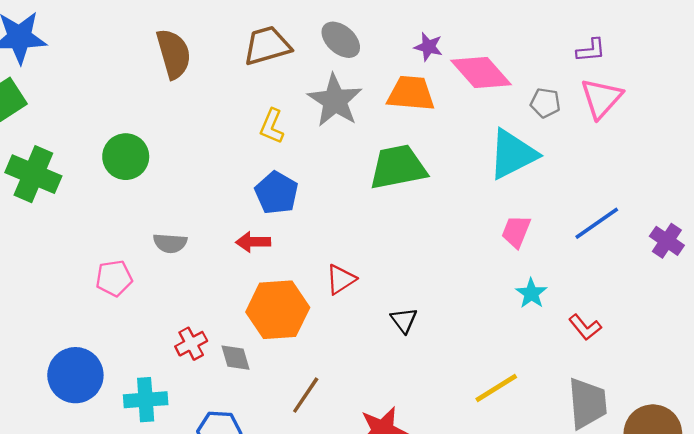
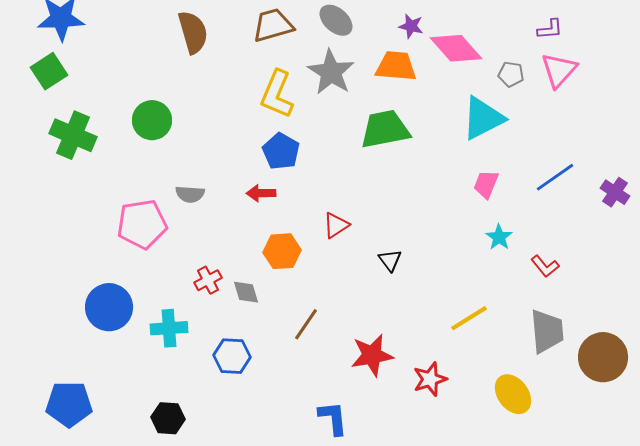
yellow L-shape: (272, 126) -> (277, 94), size x1.6
pink pentagon: (114, 278) -> (142, 224), size x1.6
orange hexagon: (278, 310) -> (282, 251), size x0.7

